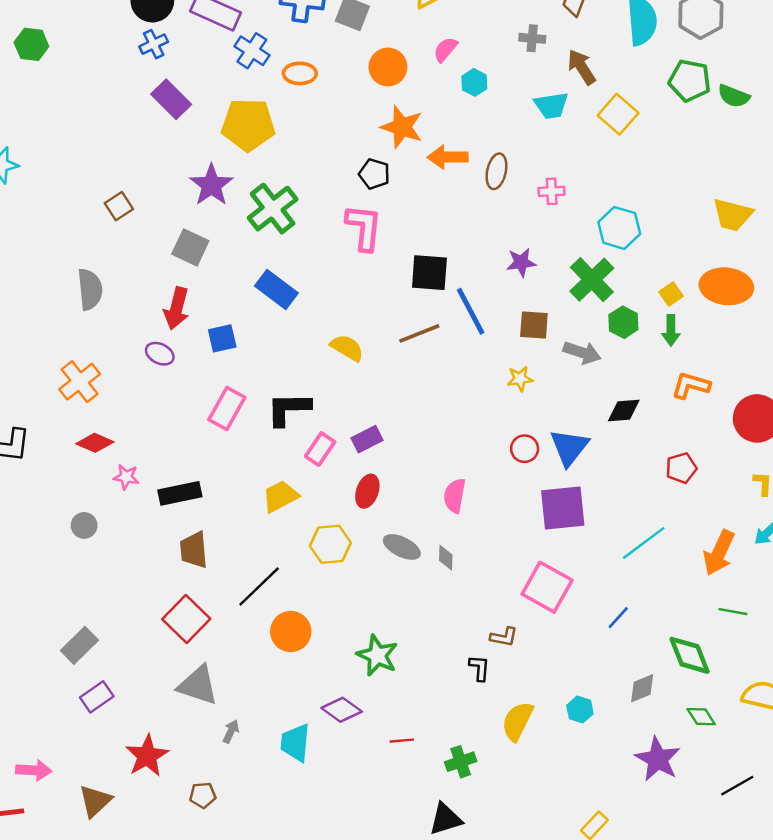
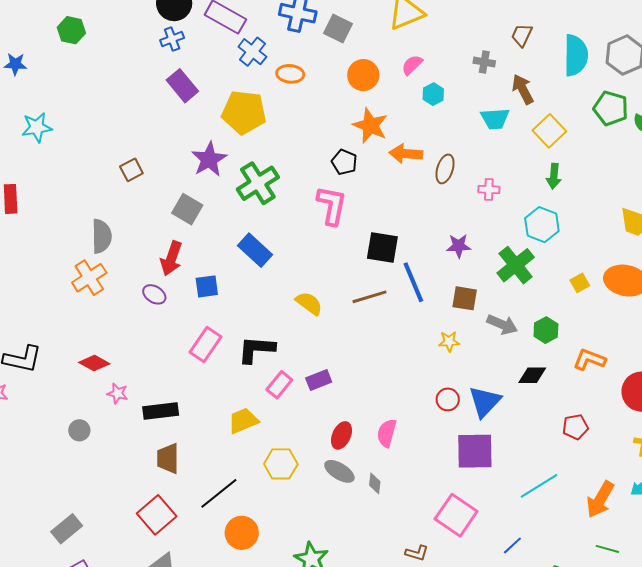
green hexagon: (623, 322) -> (546, 330), moved
green arrow: (671, 330) -> (554, 176), moved
orange cross: (80, 382) -> (89, 278), moved
red ellipse: (367, 491) -> (341, 435), moved

